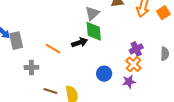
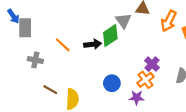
gray triangle: (92, 13) -> (123, 21), moved, turned -35
green diamond: (94, 31) -> (110, 35), turned 50
purple cross: (136, 49) -> (152, 64), turned -32

